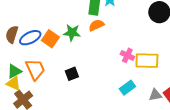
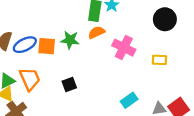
orange square: (50, 39) -> (47, 46), turned -30
pink cross: (127, 55) -> (124, 48), moved, size x1.5
yellow rectangle: (147, 61) -> (159, 60), moved, size x0.6

